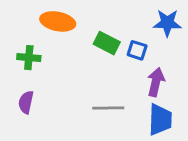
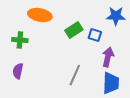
green rectangle: (107, 43) -> (74, 30), turned -60
gray line: (108, 108) -> (75, 75), turned -65

